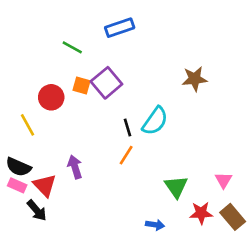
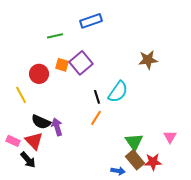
green line: (72, 47) -> (55, 36), turned -42
black semicircle: (18, 167) -> (41, 122), moved
brown rectangle: (233, 217) -> (135, 160), moved

